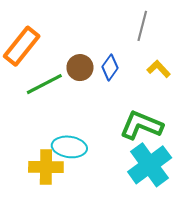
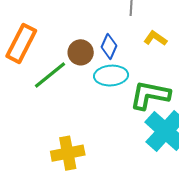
cyan ellipse: (69, 147) -> (111, 76), moved

